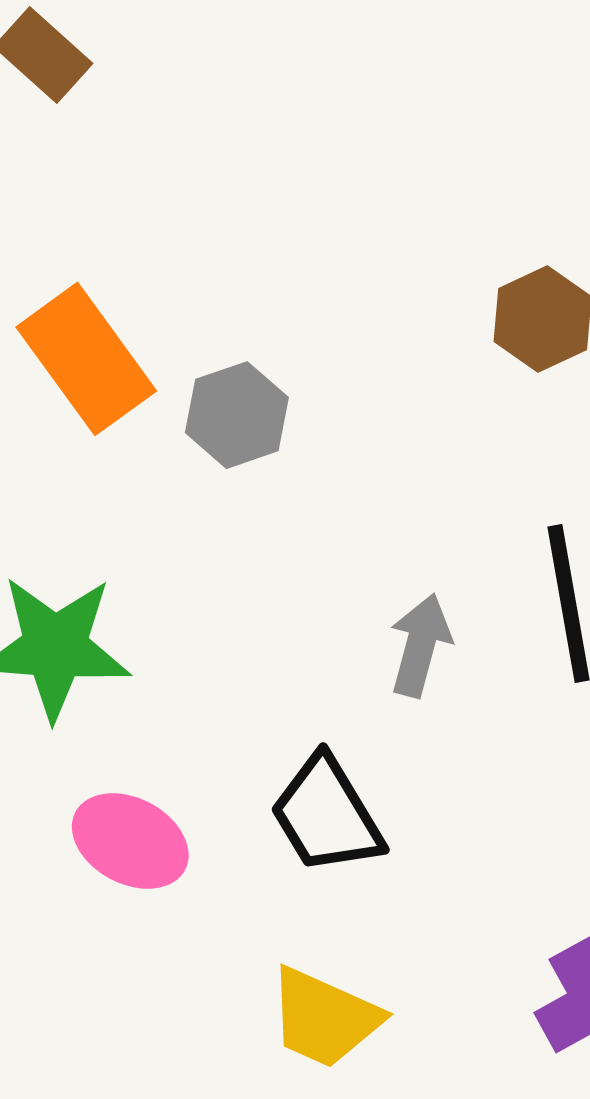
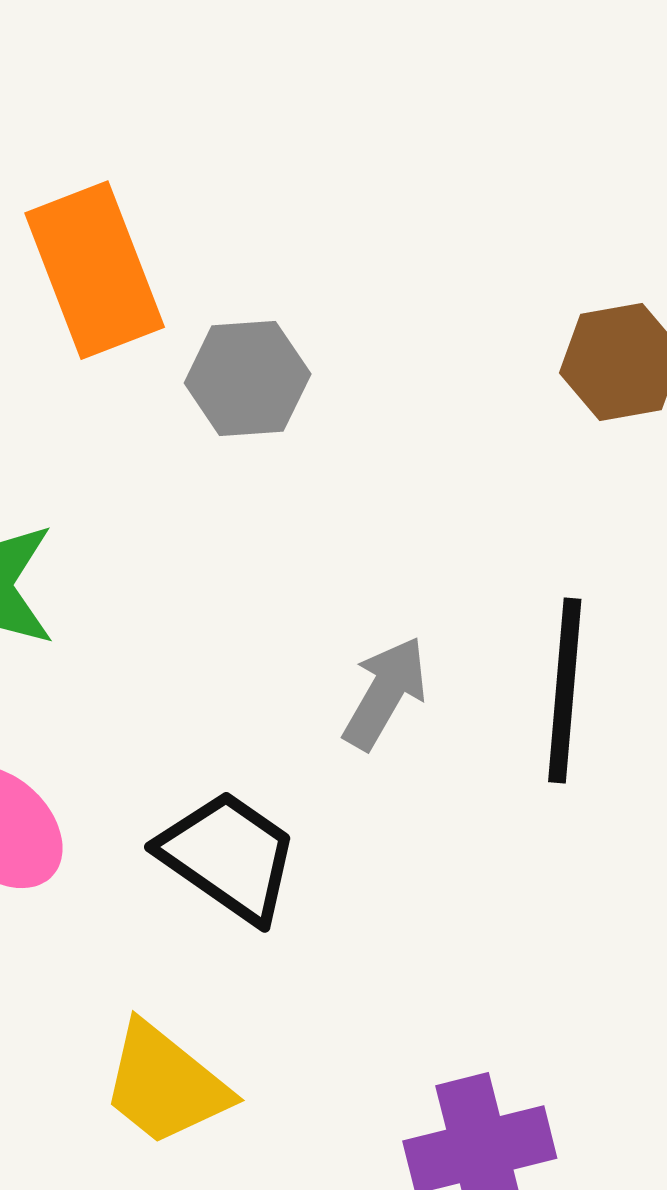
black trapezoid: (327, 815) -> (229, 856), turned 141

